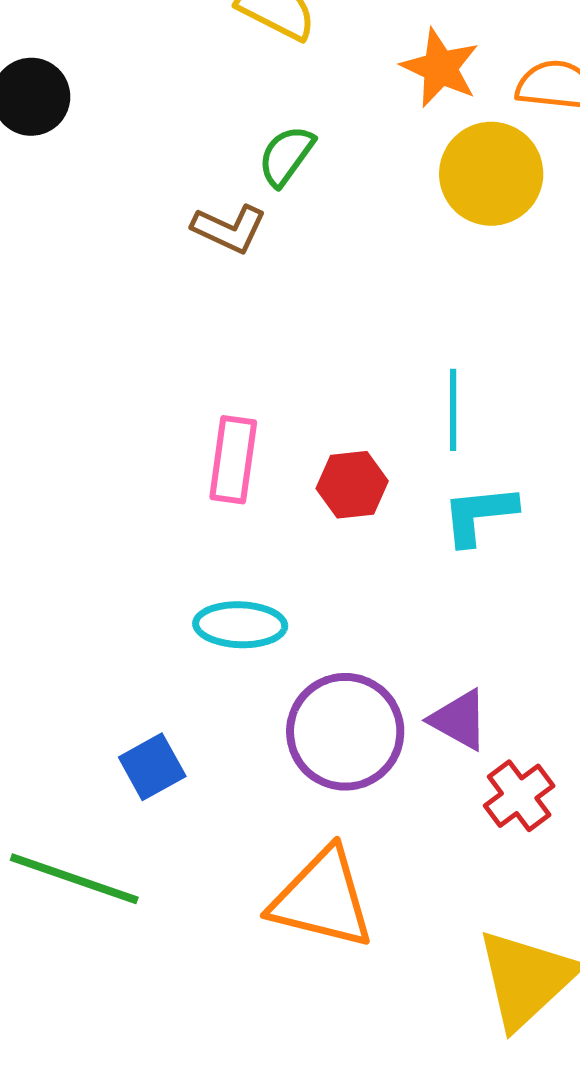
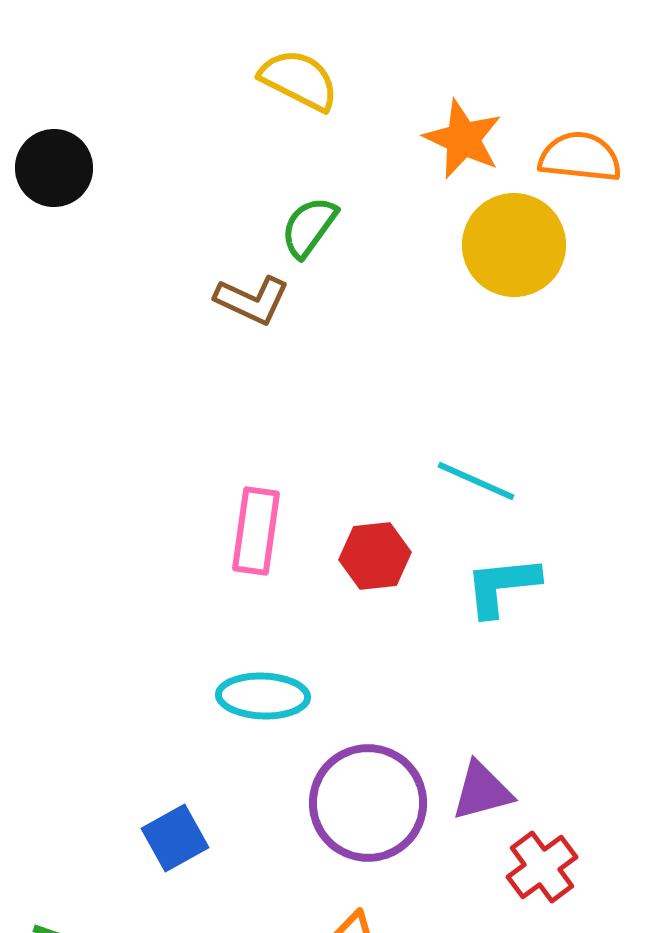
cyan line: (453, 410) -> (476, 481), turned -66
purple triangle: (459, 720) -> (482, 791), turned -44

